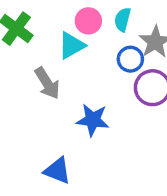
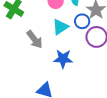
cyan triangle: (72, 45) -> (60, 27), moved

